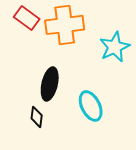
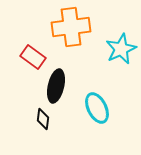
red rectangle: (27, 18) -> (33, 57), moved

